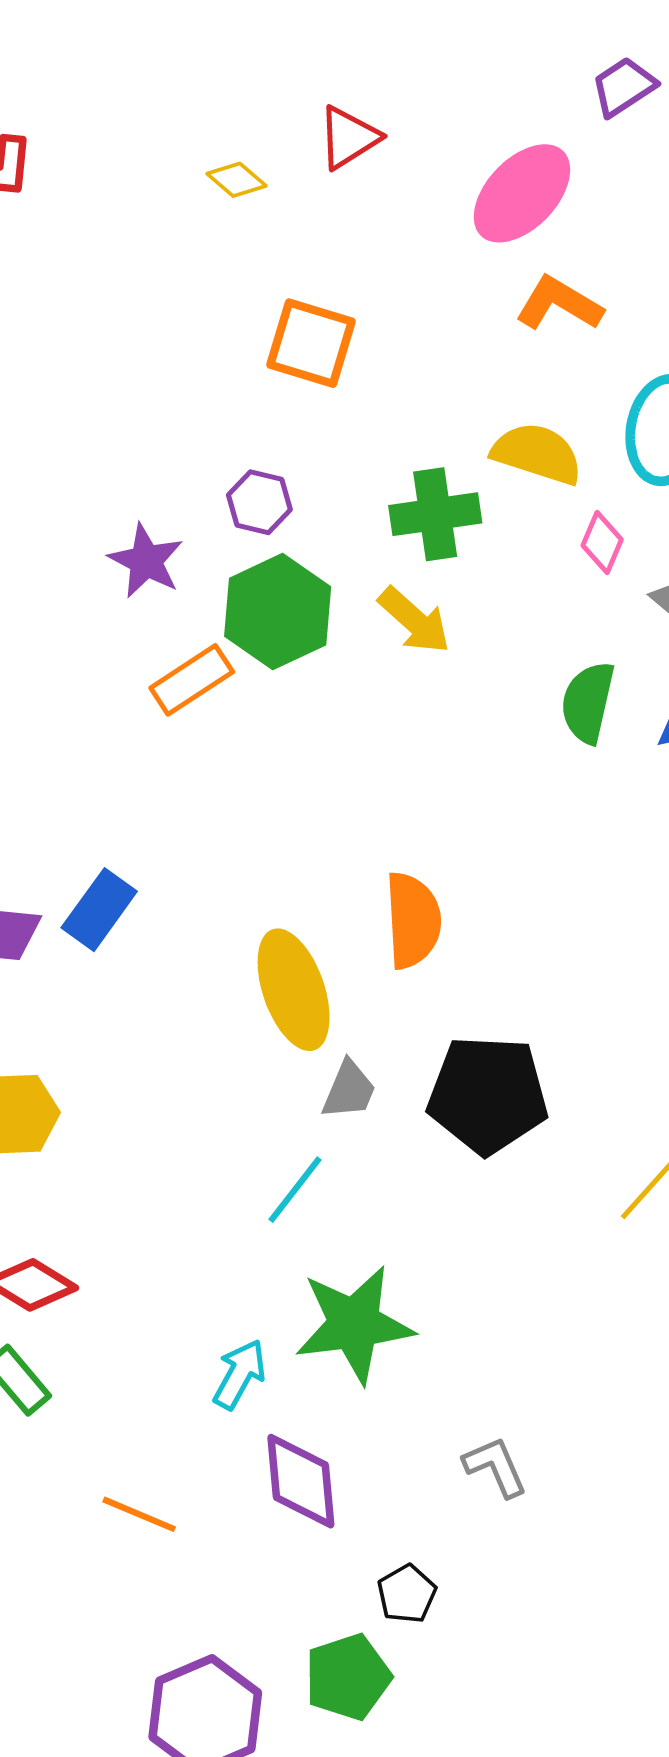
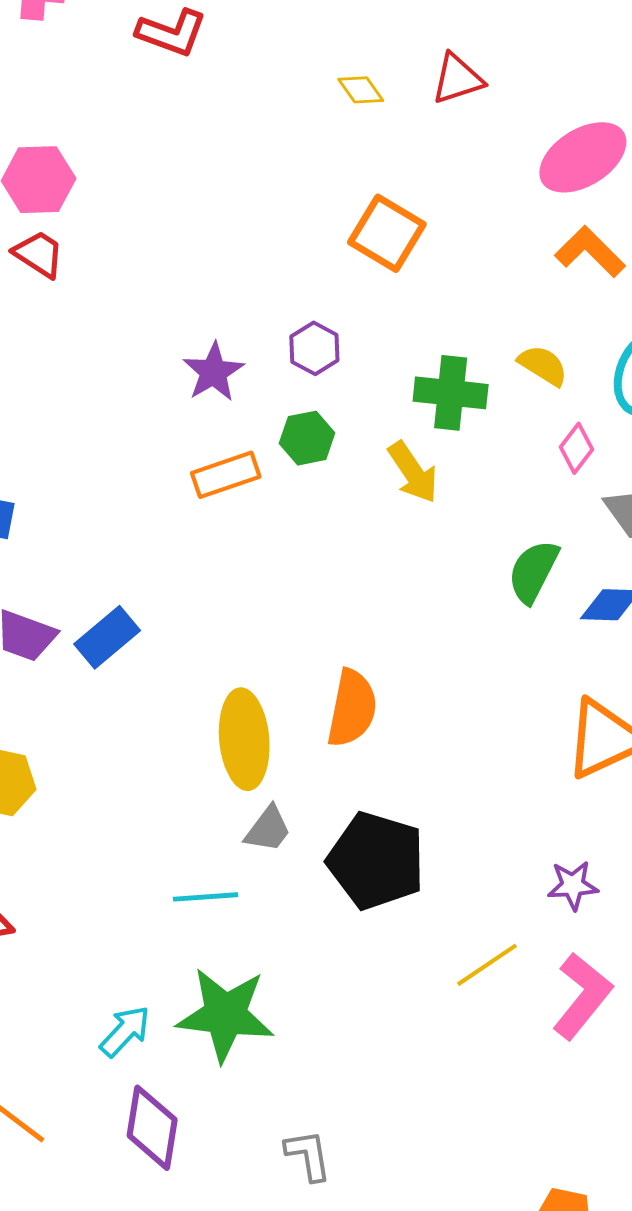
yellow semicircle: (537, 454) -> (543, 365), size x0.7
green hexagon: (278, 612) -> (307, 438), size x0.6
cyan line: (295, 1190) -> (206, 897), turned 34

